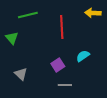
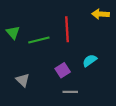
green line: (28, 15) -> (39, 40), moved
green triangle: (12, 38) -> (13, 32), moved

